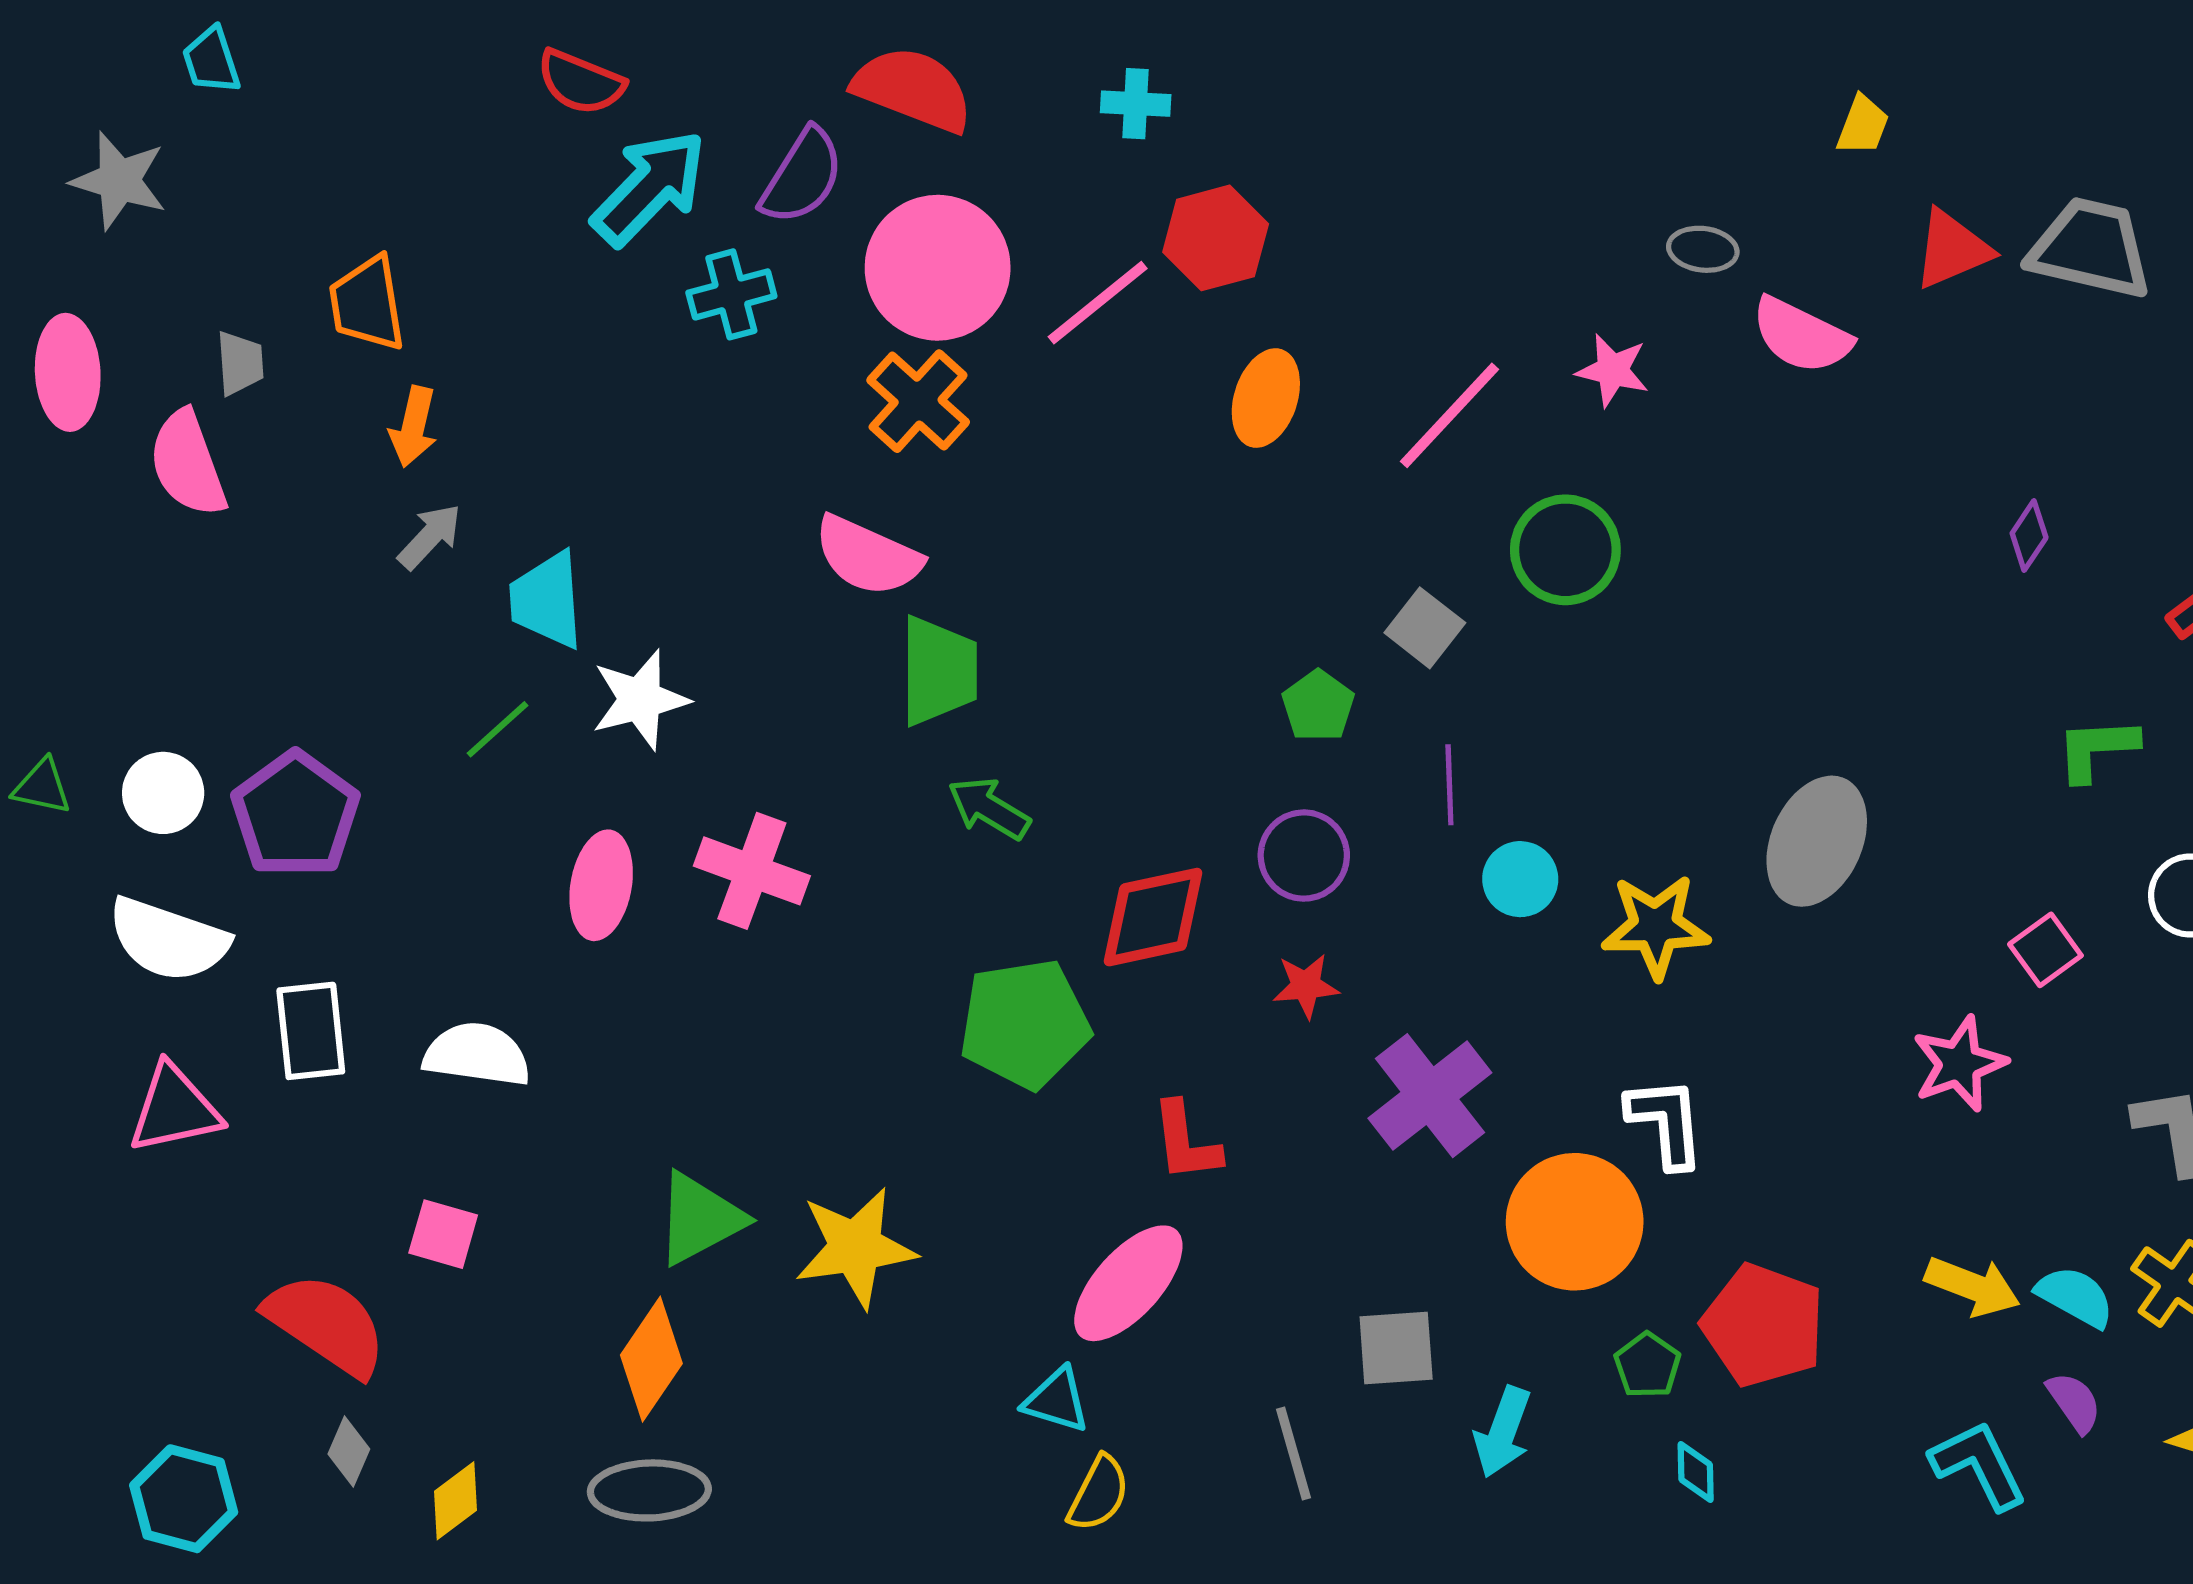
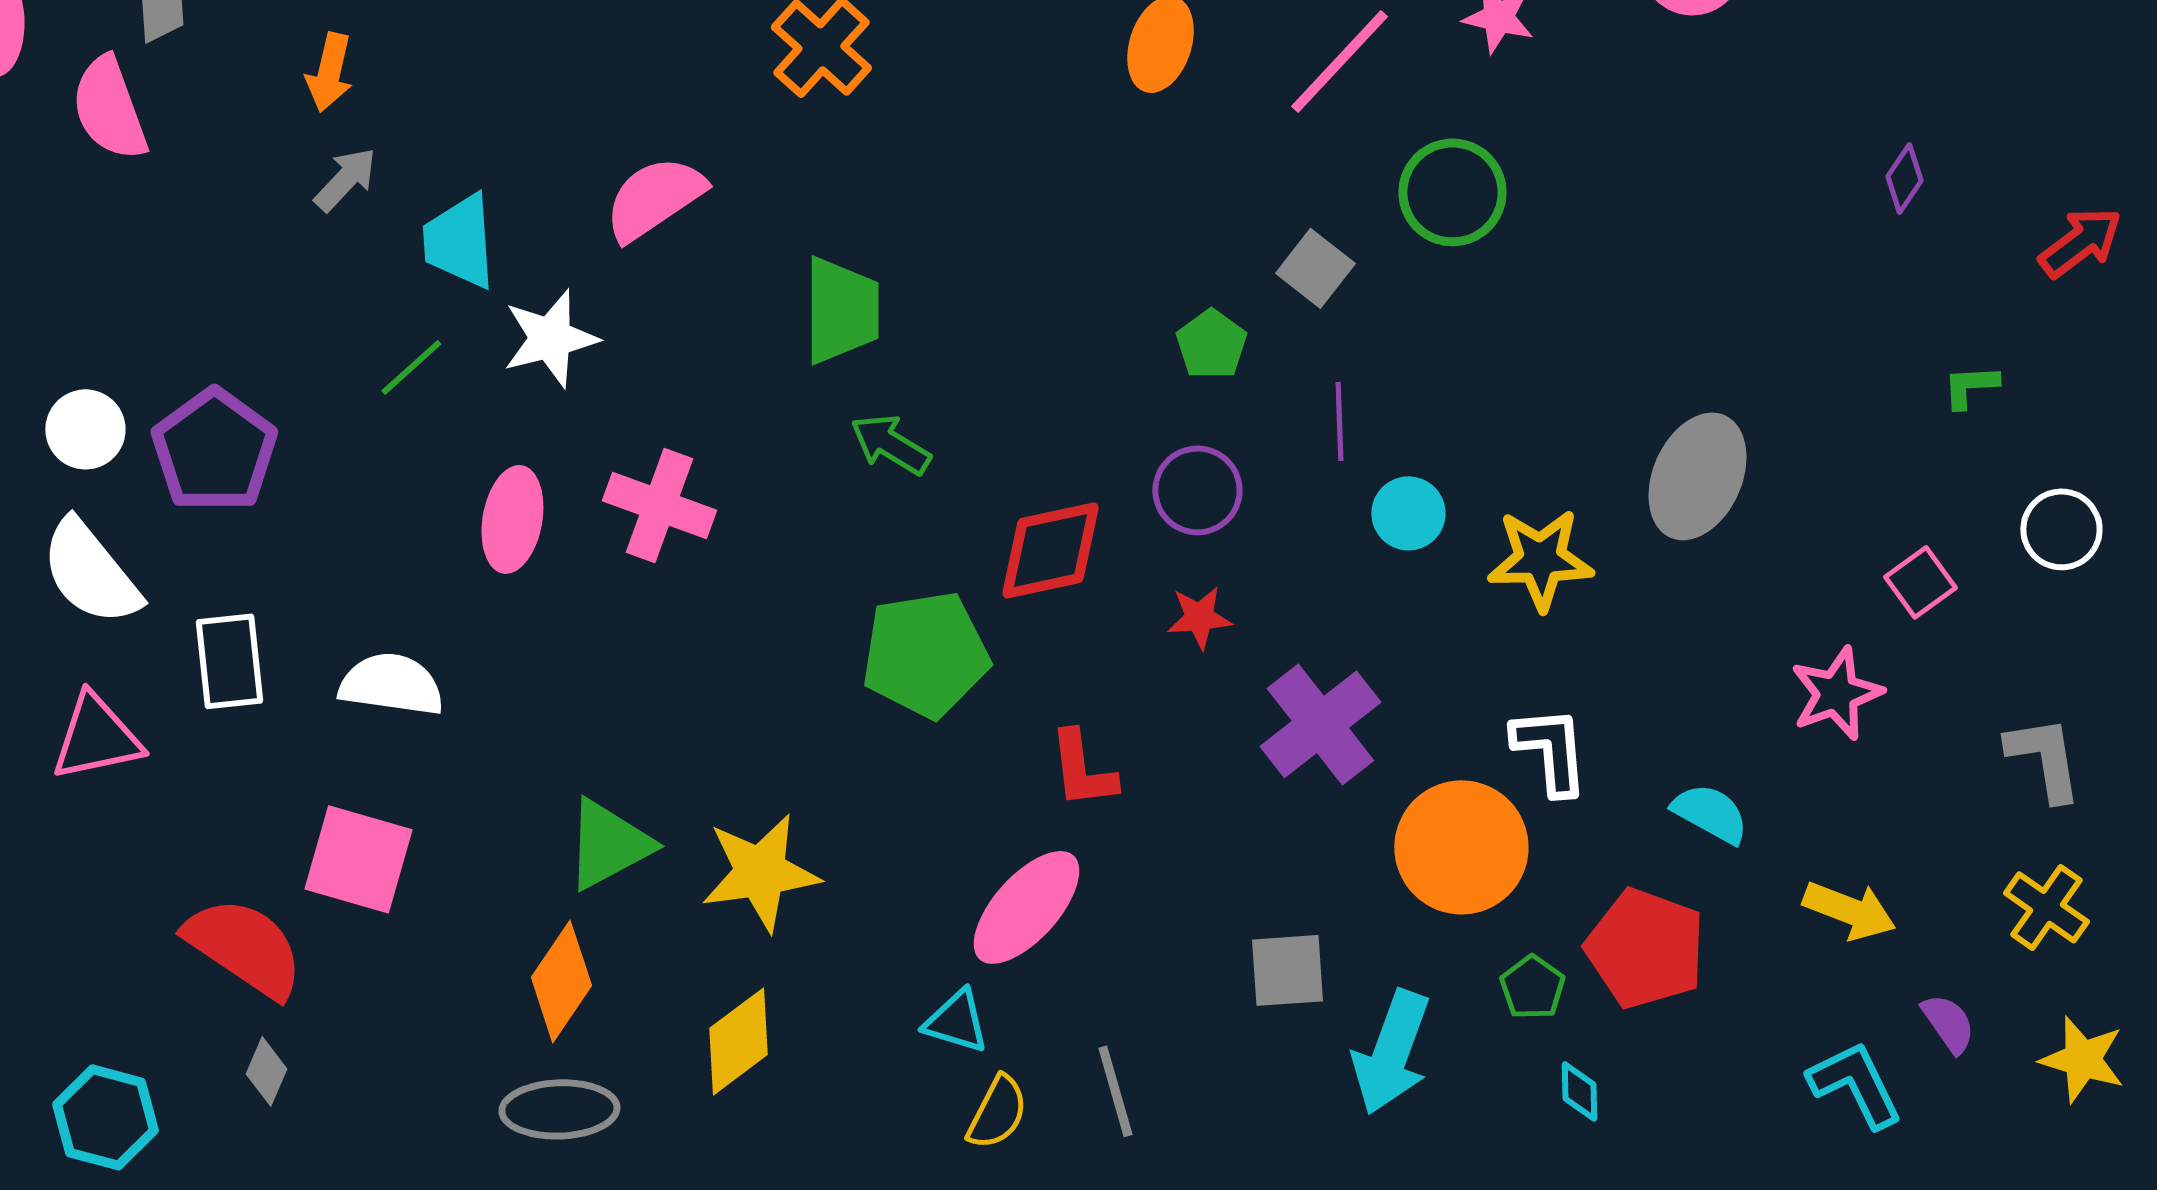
pink semicircle: (868, 556) -> (654, 198), moved, turned 122
green L-shape: (2097, 749) -> (1970, 386), size x0.7
white semicircle: (168, 940) -> (90, 572), turned 32
pink square: (443, 1234) -> (358, 859), size x1.6
cyan semicircle: (2075, 1297) -> (1710, 813), moved
cyan arrow: (1503, 1432) -> (1391, 1052), size x1.4
gray line: (1294, 1454) -> (1115, 1091), moved
yellow diamond: (455, 1501) -> (738, 1041), moved, size x1.4

